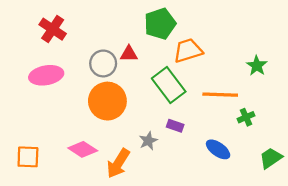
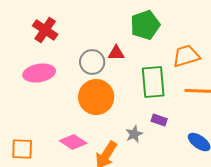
orange trapezoid: (188, 51) -> (186, 56), moved
green rectangle: (169, 85) -> (153, 82), turned 32

